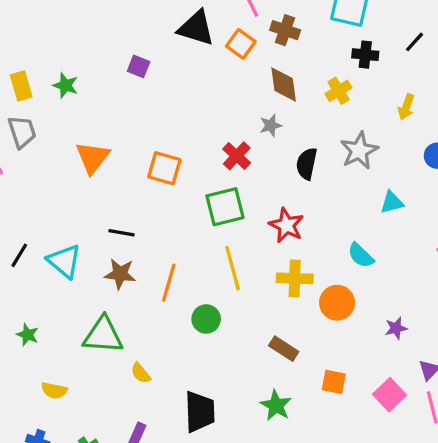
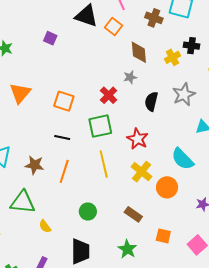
brown cross: (285, 30) -> (154, 18), moved
black cross: (365, 55) -> (192, 46), moved
black line: (122, 233) -> (62, 137), moved
cyan semicircle: (361, 255) -> (183, 159), size x1.4
yellow cross: (295, 278) -> (142, 172), turned 35
green circle: (206, 319) -> (88, 212), moved

